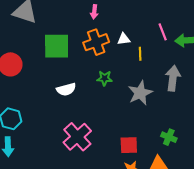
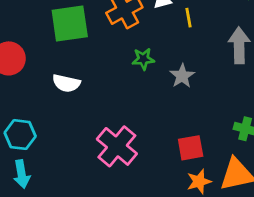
white semicircle: (66, 89) -> (66, 83), moved, turned 36
gray star: (140, 93) -> (182, 76), moved, size x0.7

